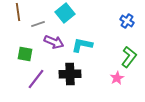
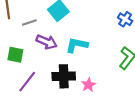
pink star: (117, 78) -> (88, 85), moved

